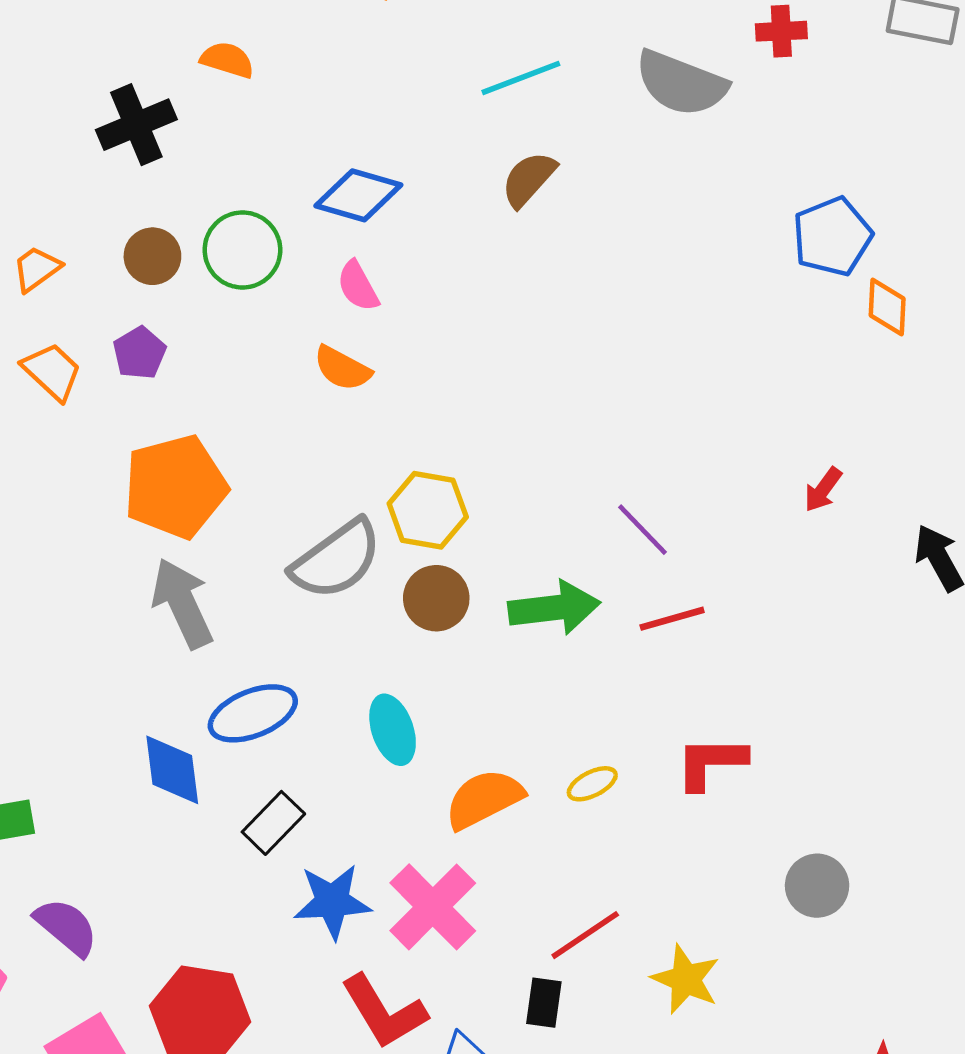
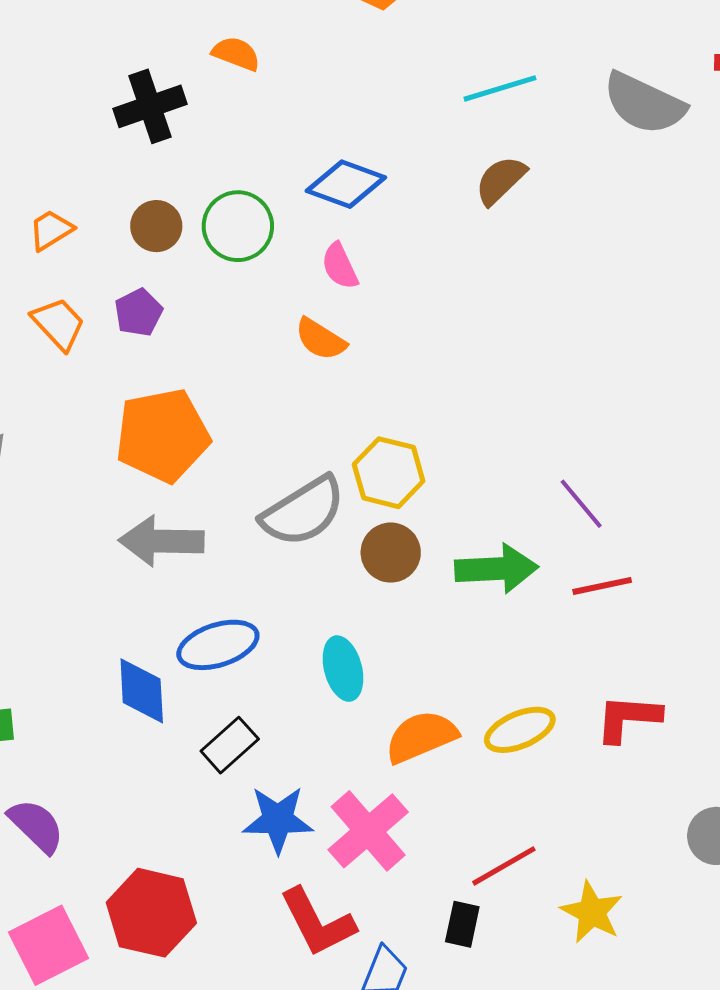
gray arrow: (182, 603) -> (161, 541), turned -68
yellow ellipse: (592, 784) -> (520, 730), size x1.5

